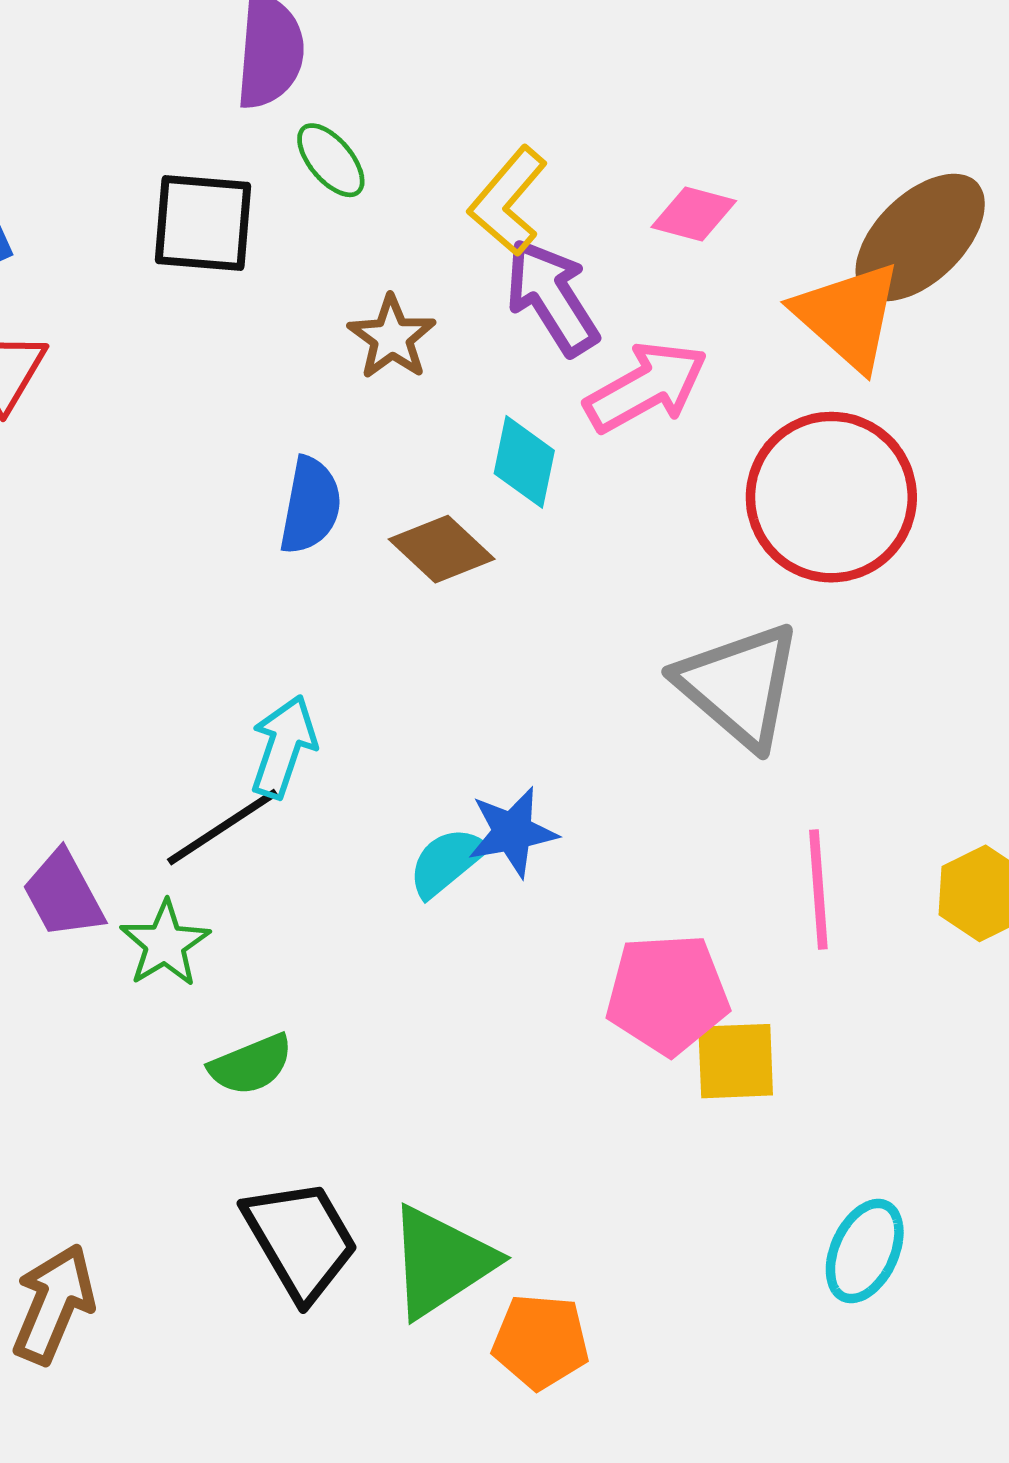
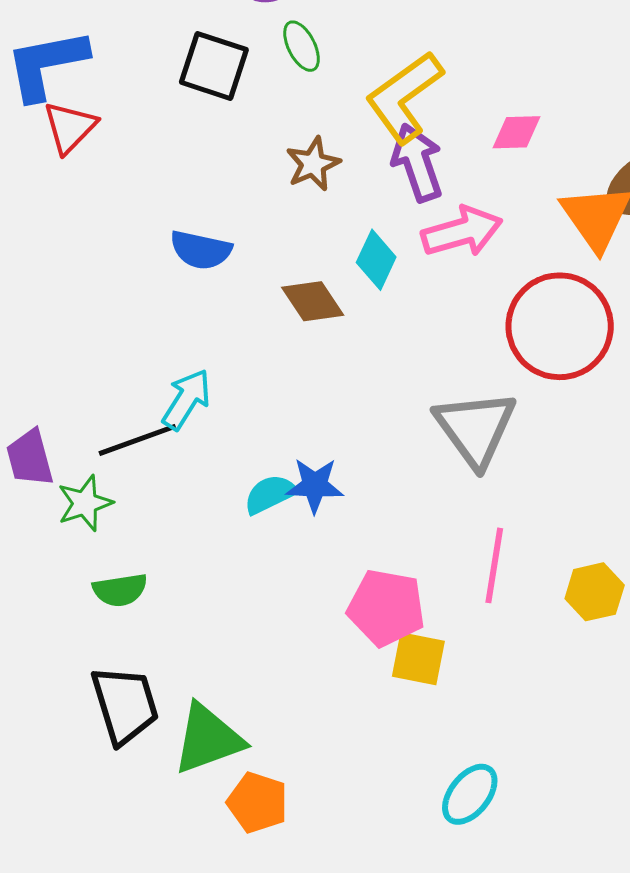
yellow L-shape: (508, 201) -> (404, 97), size x1.4
pink diamond: (694, 214) -> (517, 132), turned -30
blue semicircle: (310, 506) -> (201, 250), moved, turned 78

